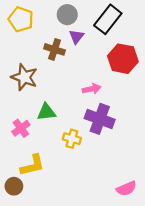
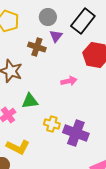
purple cross: (100, 119) -> (76, 133), moved
yellow L-shape: (32, 165) -> (18, 147), turned 40

